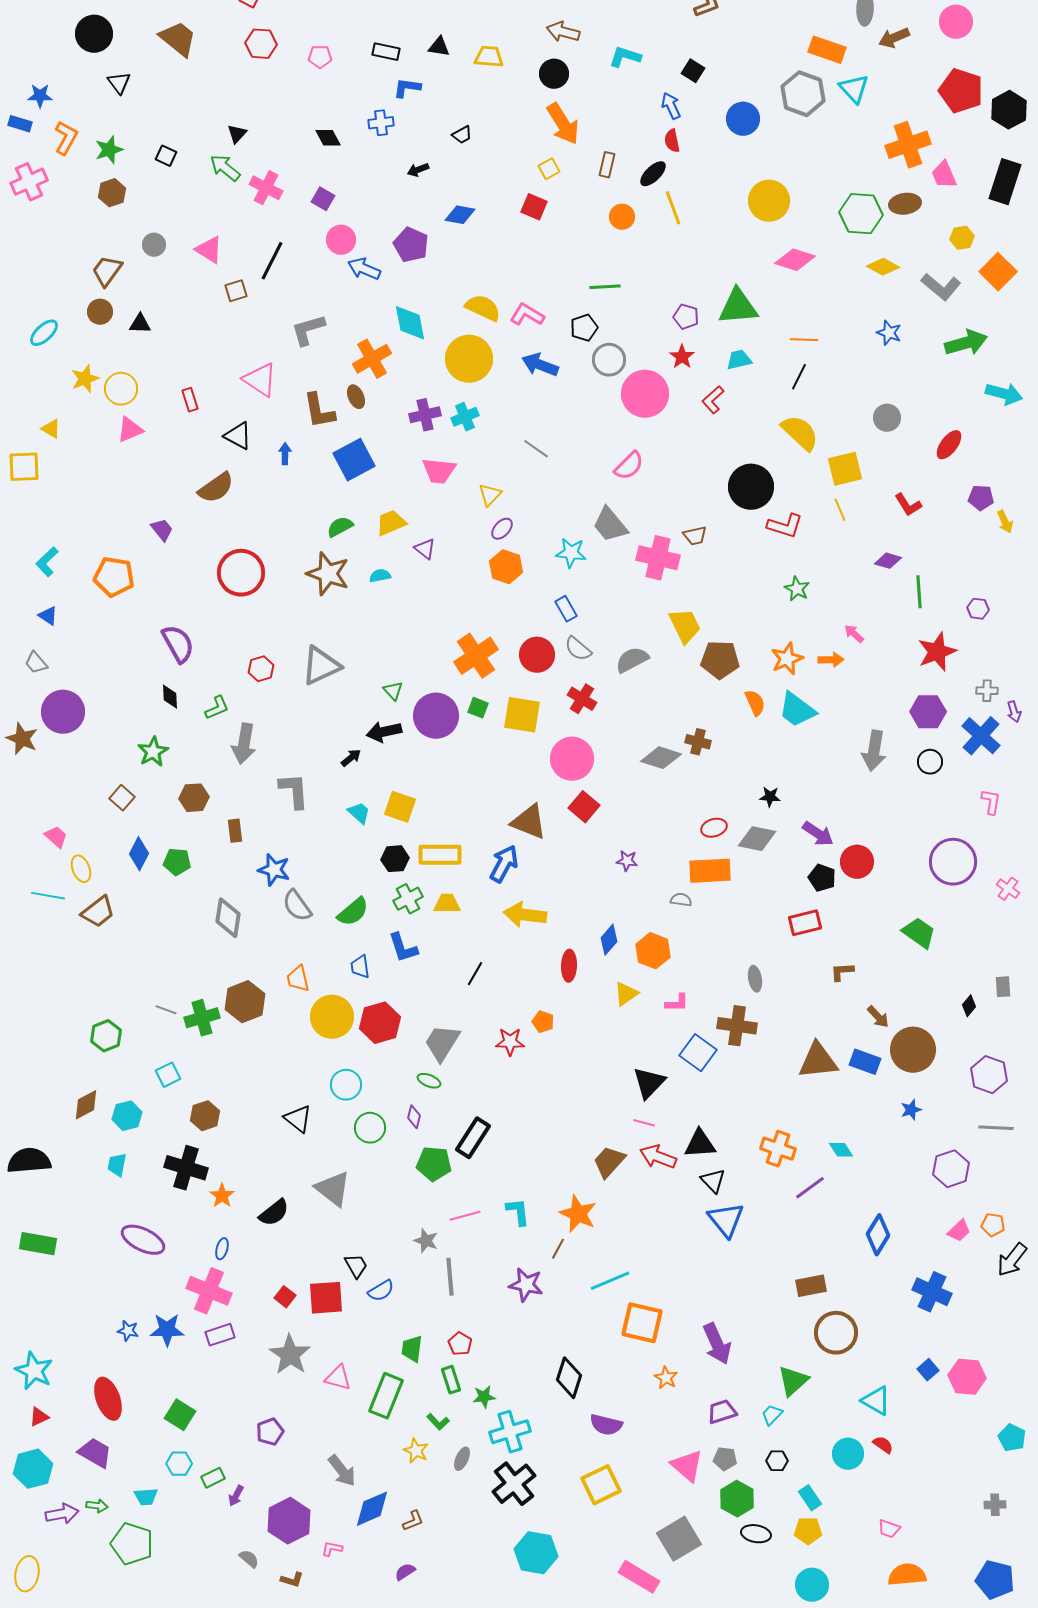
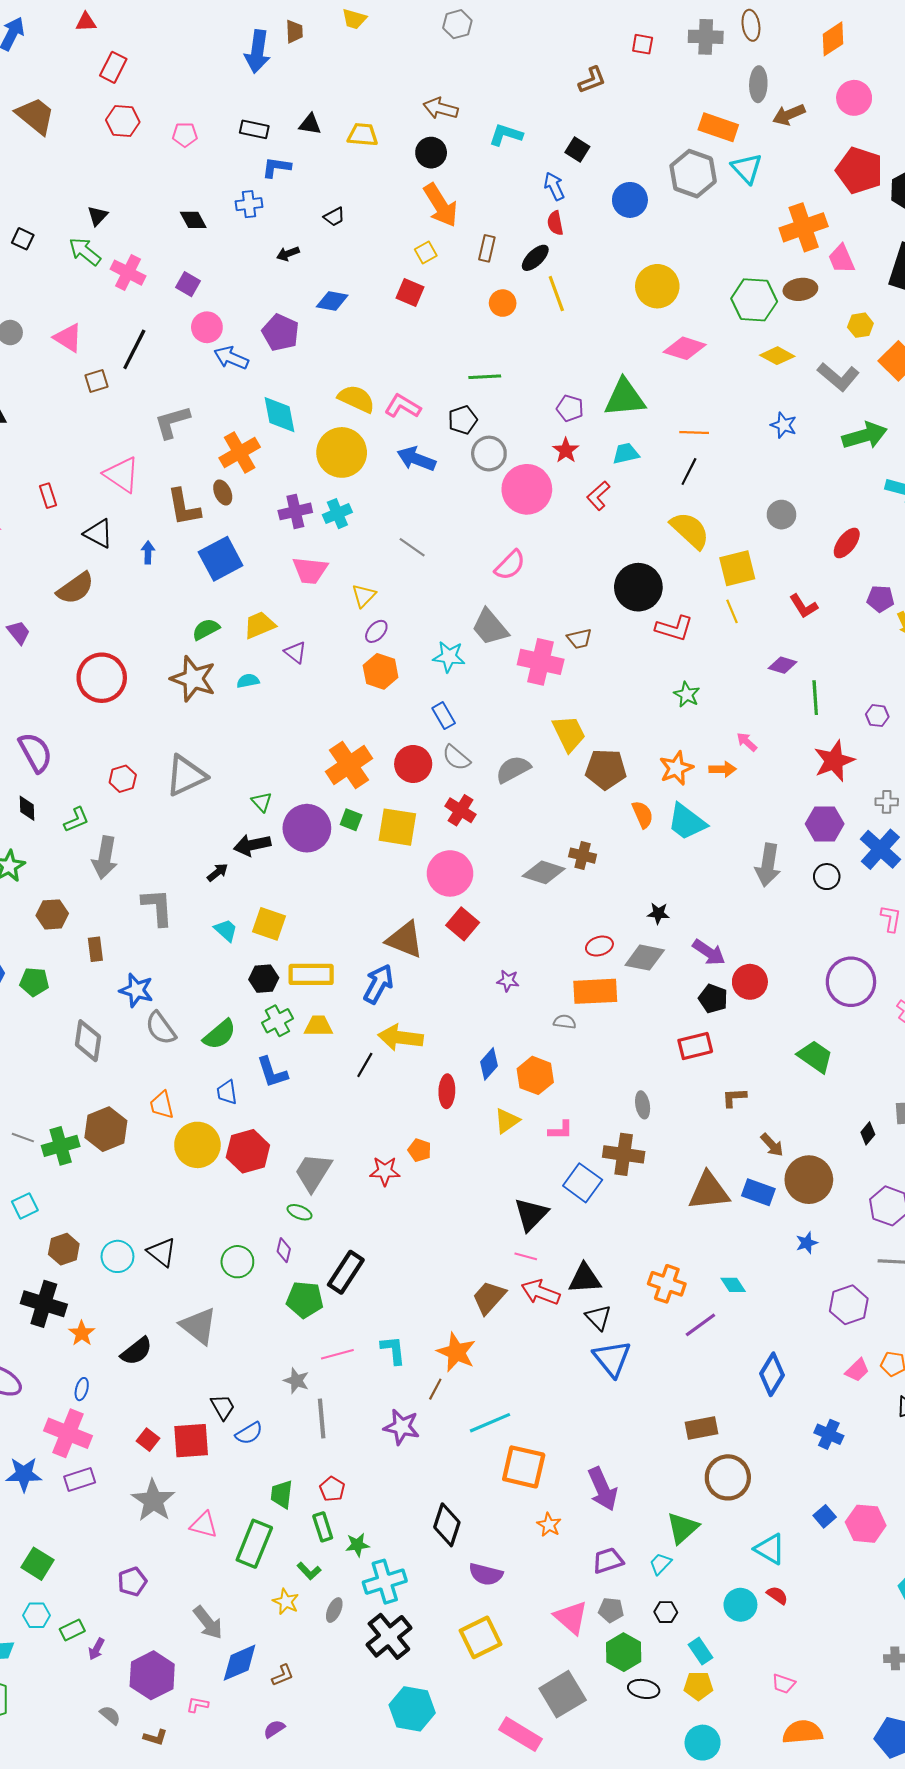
black line: (475, 974) -> (365, 1065), moved
cyan circle: (346, 1085) -> (117, 1256), moved
blue cross: (932, 1292) -> (829, 1434), size x0.7

